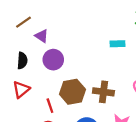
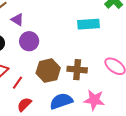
cyan rectangle: (118, 44) -> (89, 24), size x1.5
red line: (50, 106) -> (18, 83), moved, turned 56

